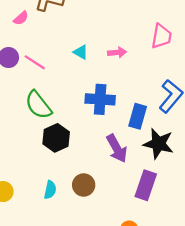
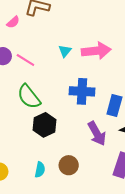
cyan triangle: (81, 52) -> (65, 51), turned 40
pink arrow: (117, 52) -> (96, 51), size x1.8

